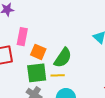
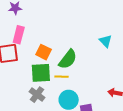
pink rectangle: (22, 37) -> (19, 35), moved

